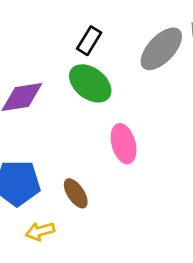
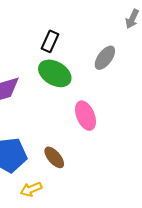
gray ellipse: (161, 49) -> (105, 58), moved, size x0.7

